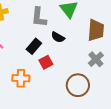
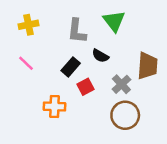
brown trapezoid: (96, 30) -> (147, 66), moved
gray cross: (96, 59) -> (121, 84), moved

